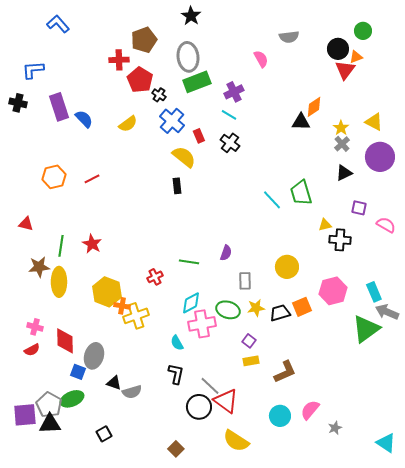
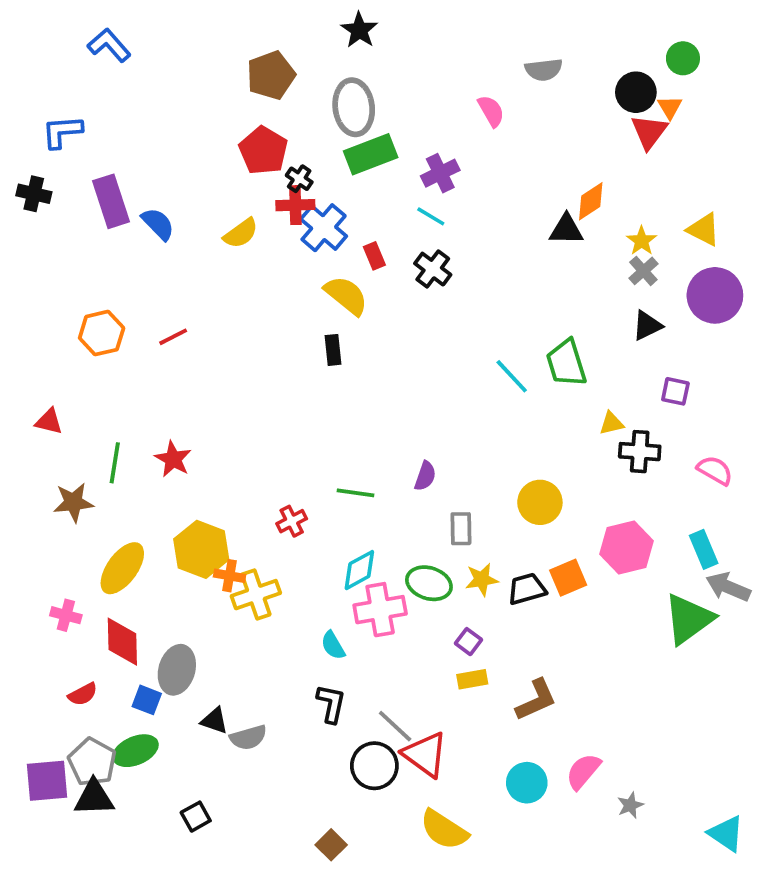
orange triangle: (356, 57) -> (670, 107), turned -40
red cross: (119, 60) -> (295, 205), moved
pink semicircle: (386, 225) -> (715, 470), moved
yellow ellipse: (59, 282) -> (122, 568), moved, turned 36
red semicircle: (32, 350) -> (83, 694), moved

